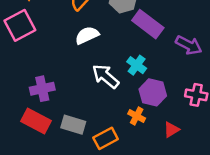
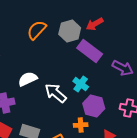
white semicircle: (87, 35) -> (28, 79), moved
orange cross: (137, 116) -> (81, 125), turned -32

